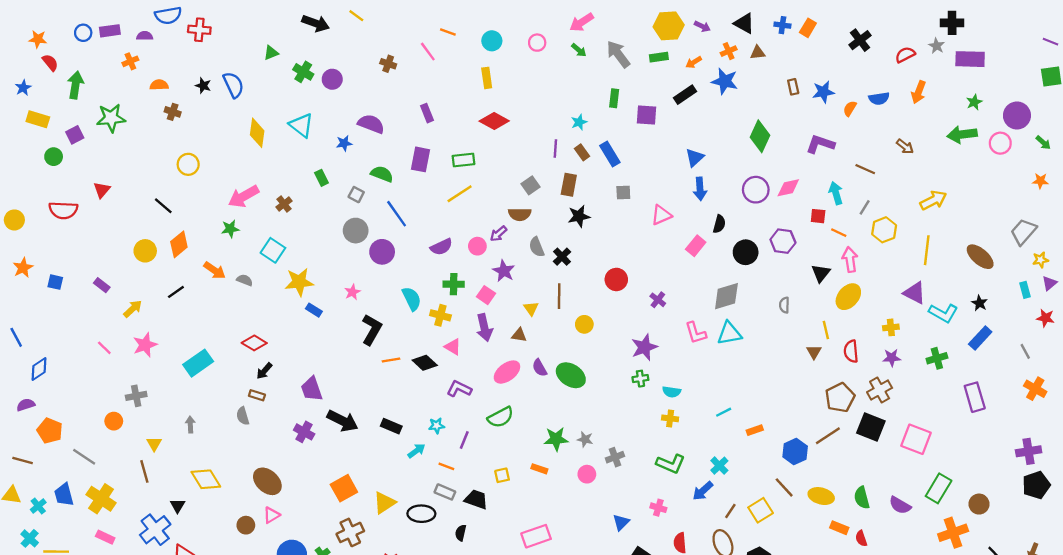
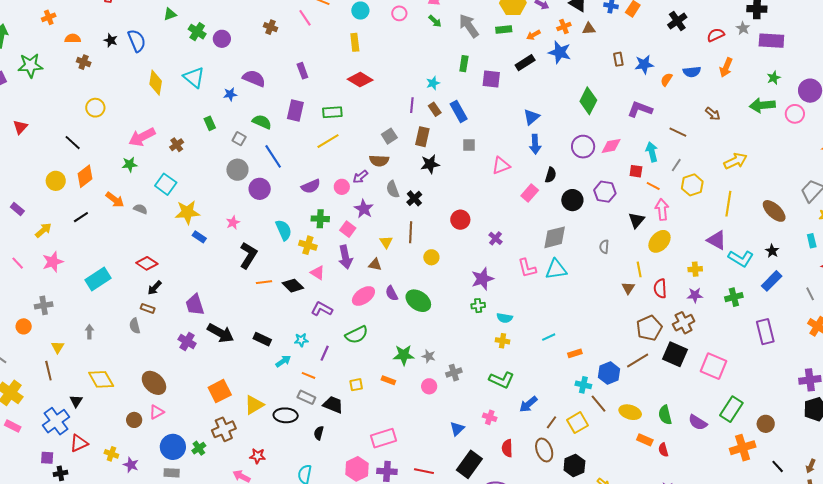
cyan cross: (719, 466) -> (583, 385), moved, turned -35

